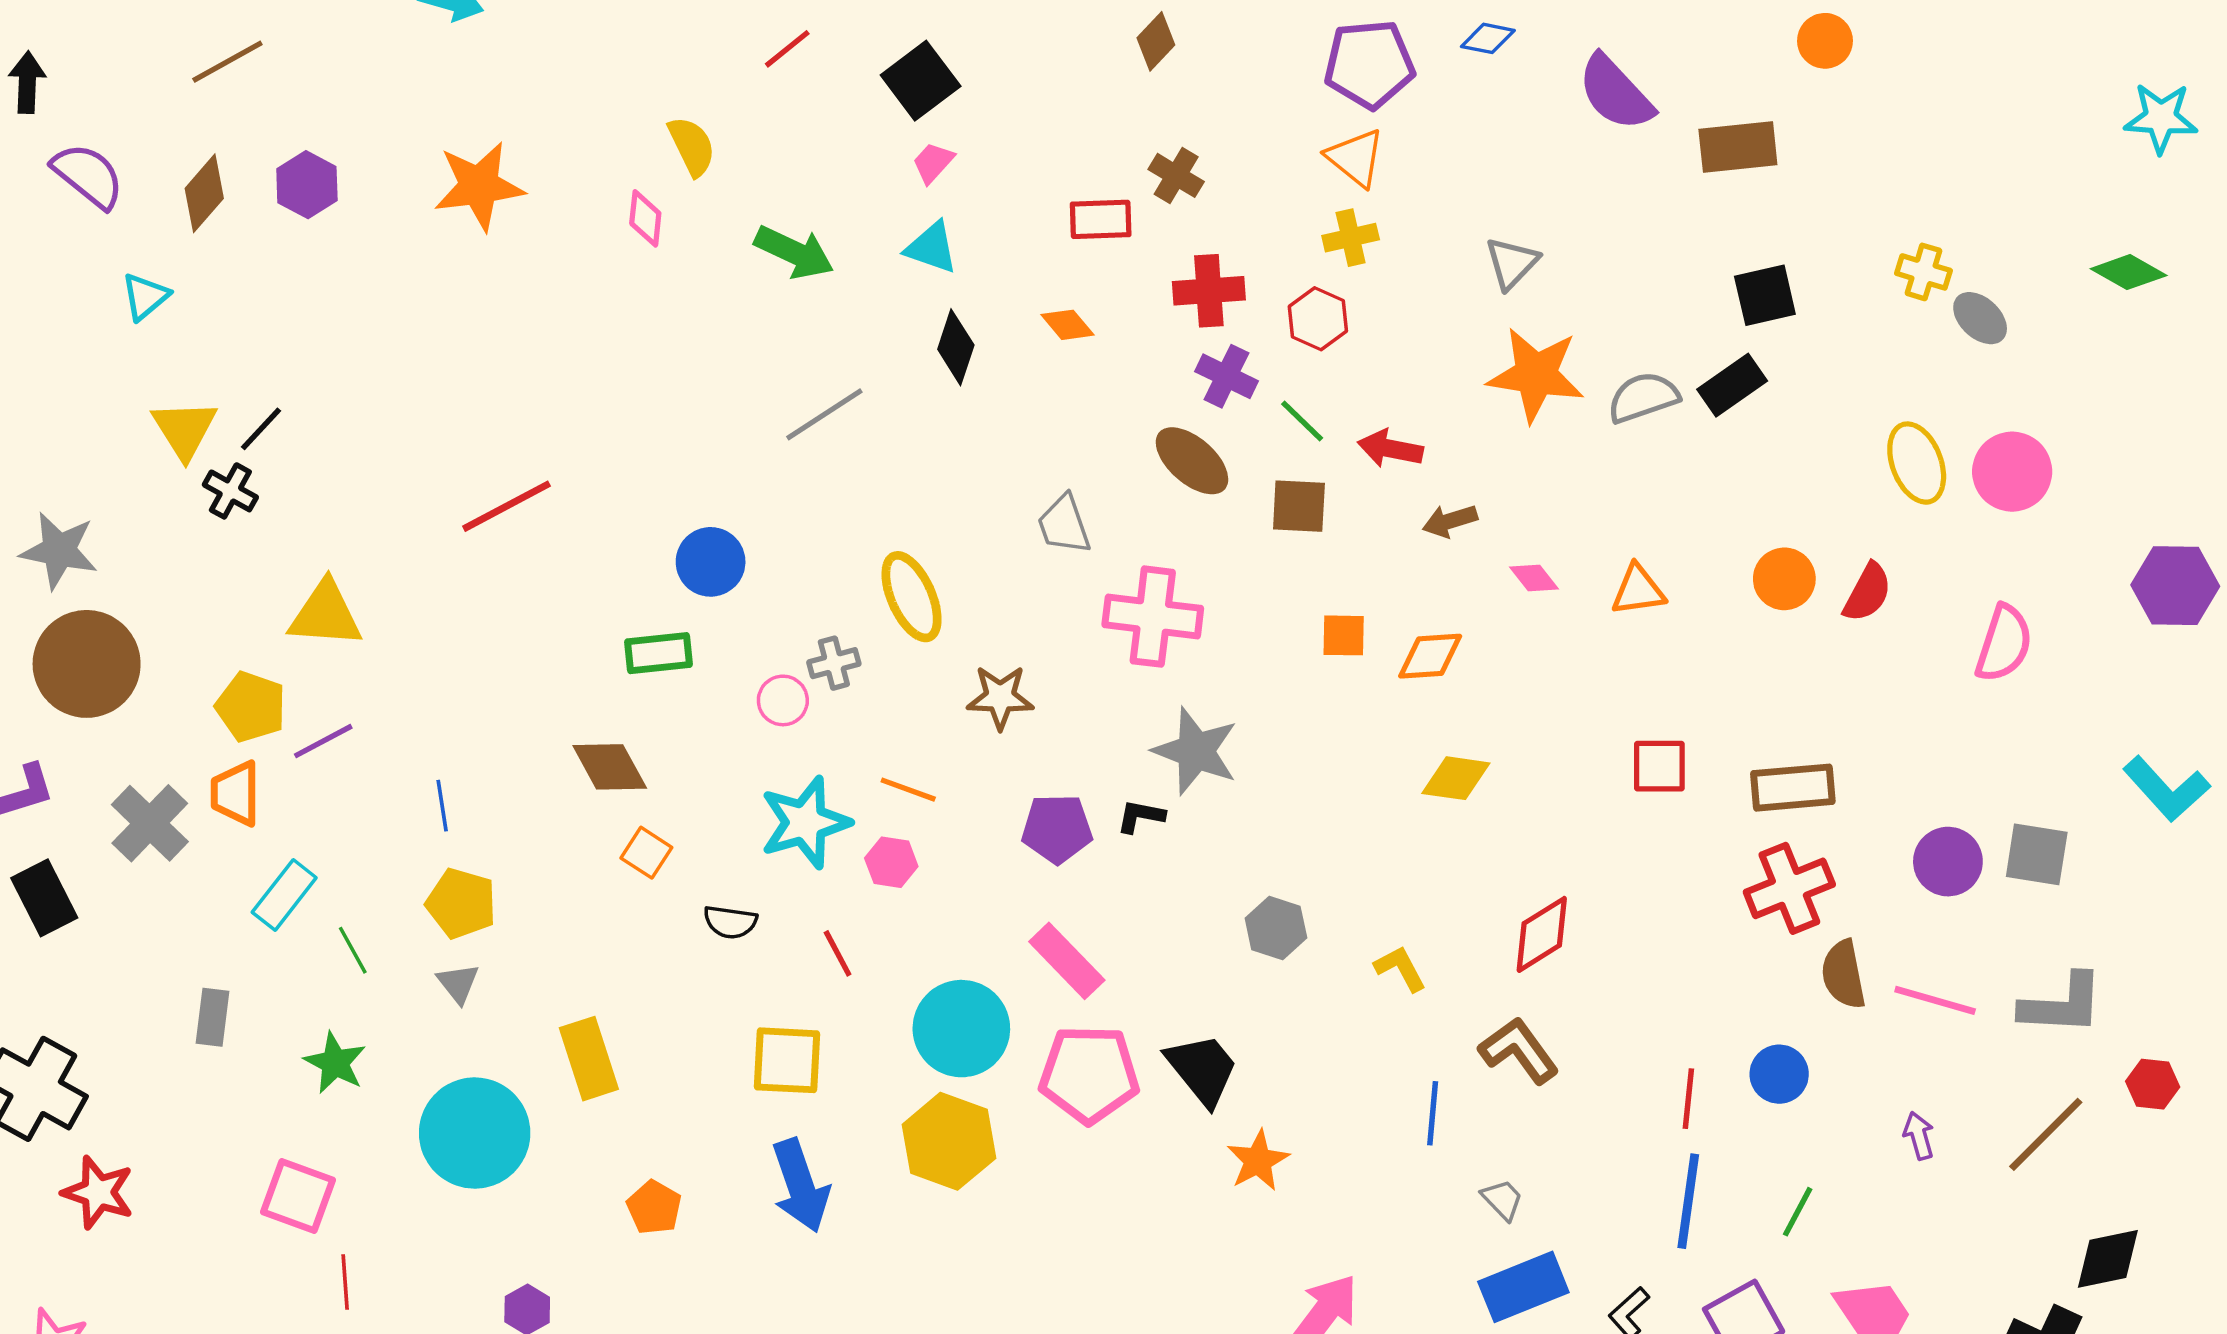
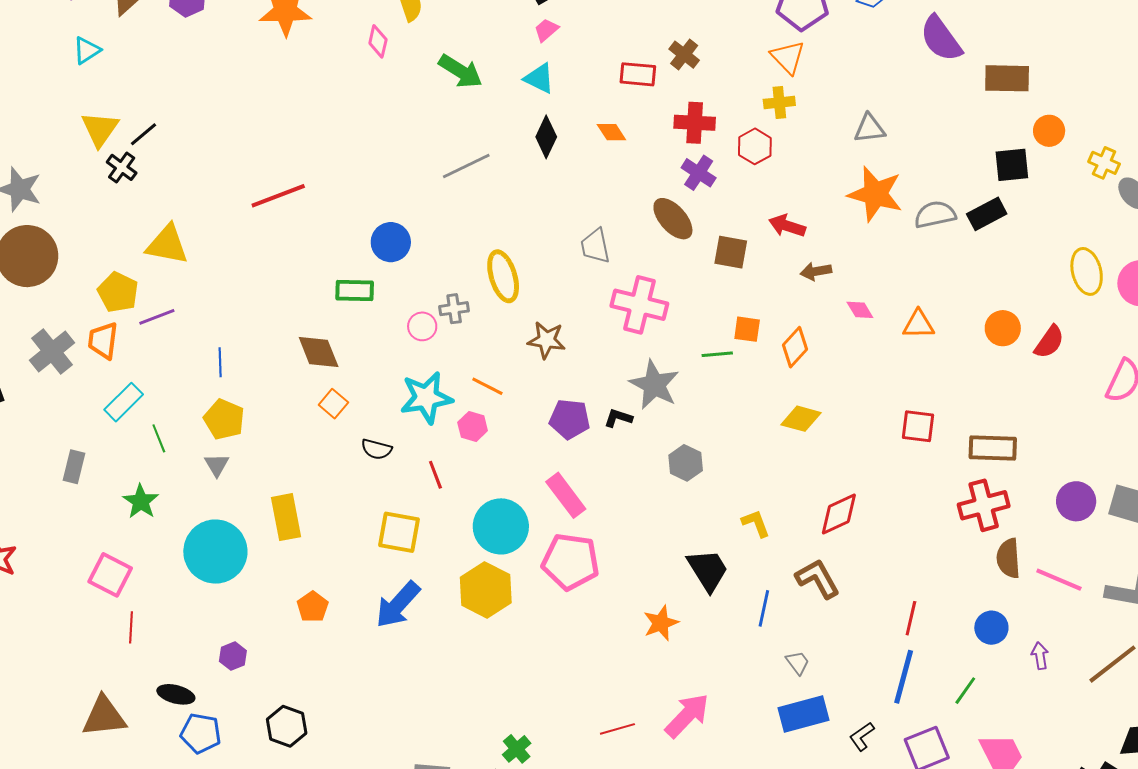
orange circle: (1825, 41) -> (1049, 131), moved
gray triangle: (1512, 263) -> (870, 128), turned 32
green line: (1302, 421) -> (717, 354), moved, turned -56
orange diamond: (1430, 656) -> (795, 347), turned -51
gray hexagon: (1276, 928) -> (686, 463), moved
black trapezoid: (1202, 1069) -> (708, 570), moved
blue circle: (1779, 1074) -> (991, 628), moved
blue arrow: (800, 1186) -> (398, 605), turned 54

